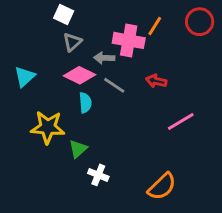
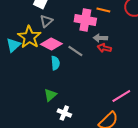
orange line: (155, 26) -> (103, 10), turned 72
gray arrow: (104, 58) -> (100, 38), moved
pink line: (181, 121) -> (121, 96), moved
yellow star: (48, 127) -> (29, 37), moved, turned 30

